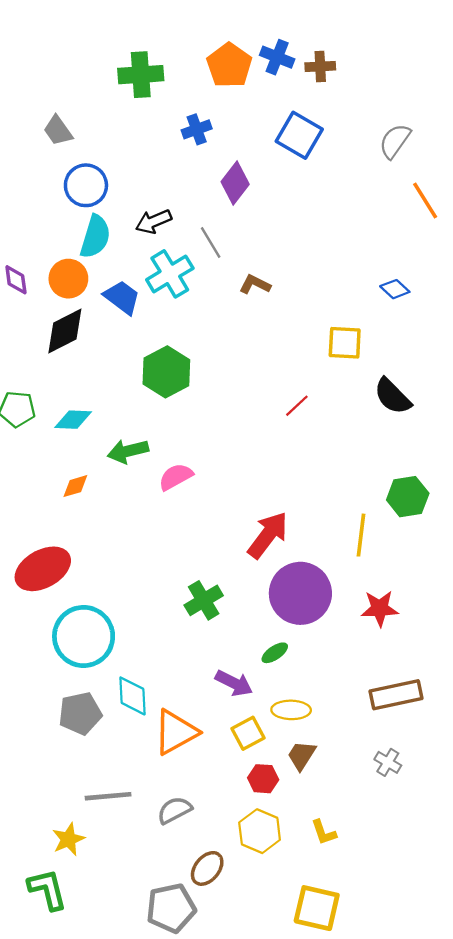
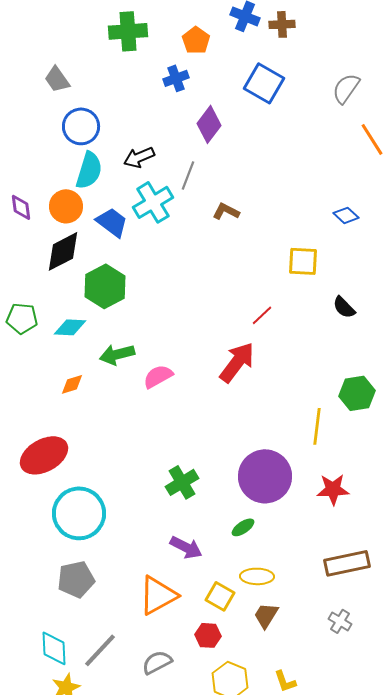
orange pentagon: (229, 65) -> (196, 40), moved, size x0.7
gray line: (211, 242) -> (188, 175), turned 52
green hexagon: (166, 372) -> (105, 286), moved
black semicircle: (392, 396) -> (344, 307), size x0.7
red arrow: (268, 535) -> (237, 362), moved
purple arrow: (234, 683) -> (186, 547), moved
cyan diamond: (133, 696) -> (54, 648), moved
yellow square: (248, 733) -> (220, 596), turned -32
red hexagon: (263, 779) -> (208, 635), moved
gray line: (108, 796) -> (100, 650), turned -42

